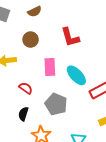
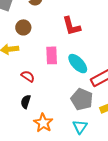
brown circle: (31, 40) -> (23, 27), moved
gray pentagon: (56, 104) -> (82, 99), moved

